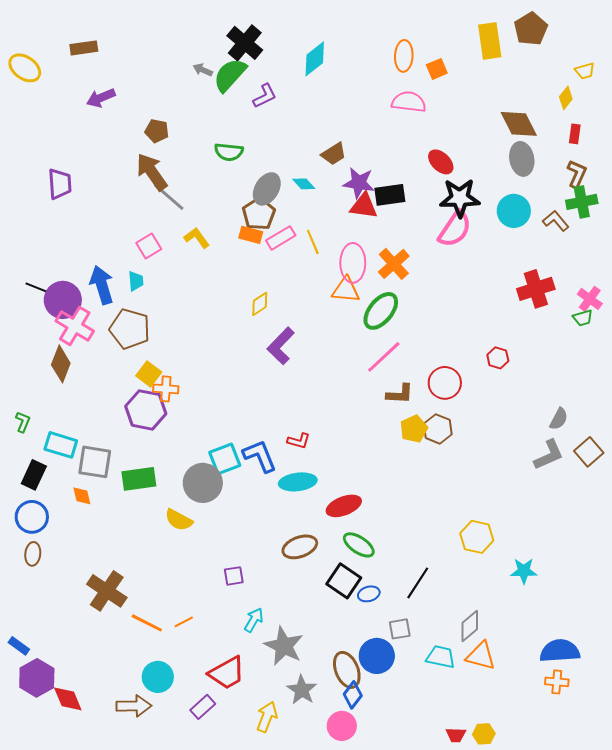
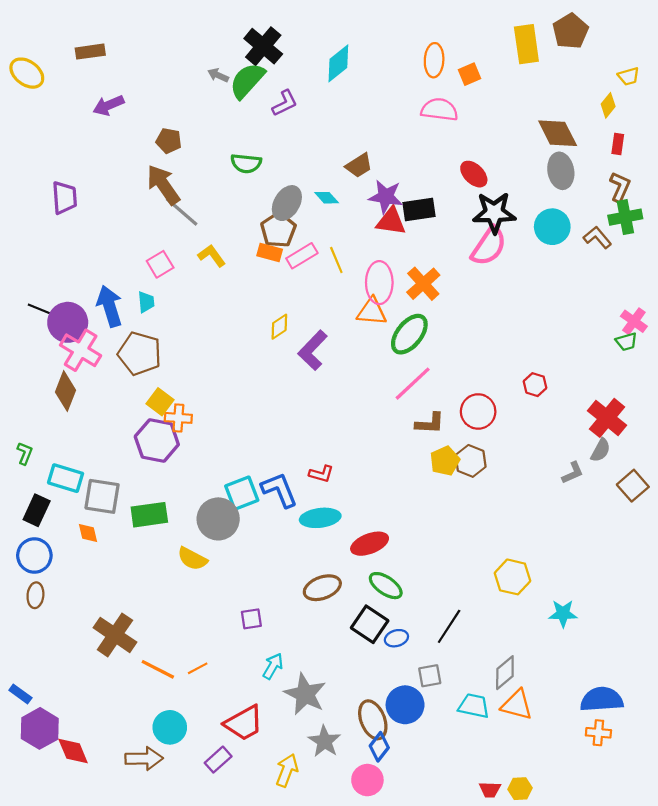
red cross: (536, 289) -> (607, 418), moved, turned -33
purple L-shape: (281, 346) -> (313, 350), moved
gray L-shape: (549, 455) -> (573, 473), moved, size x0.7

